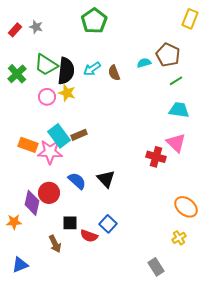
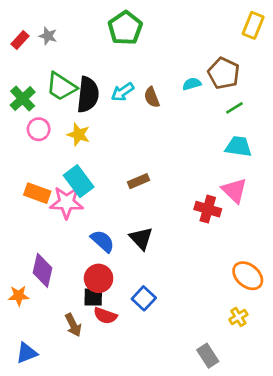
yellow star: (67, 93) -> (79, 135), moved
pink circle: (47, 97) -> (39, 129), moved
brown rectangle: (79, 135) -> (138, 181), moved
red circle: (49, 193) -> (99, 278), moved
red semicircle: (89, 236) -> (105, 316), moved

